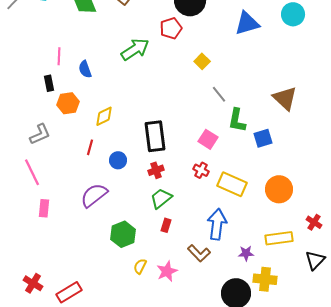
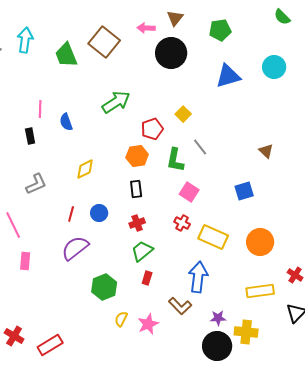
red pentagon: (171, 28) -> (152, 129), moved
brown triangle: (285, 98) -> (266, 151), size x0.6
orange hexagon: (68, 103) -> (137, 156), moved
green L-shape: (237, 120) -> (175, 160), moved
gray L-shape: (40, 134) -> (36, 184), moved
black rectangle: (155, 136) -> (136, 189), size x0.6
red line: (90, 147) -> (71, 214), moved
purple star: (246, 253) -> (218, 318), moved

